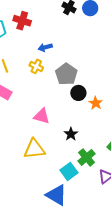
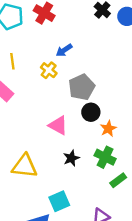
blue arrow: (45, 47) -> (64, 50), turned -32
pink triangle: (42, 116) -> (58, 125), moved
green cross: (87, 157) -> (105, 157), moved, turned -36

